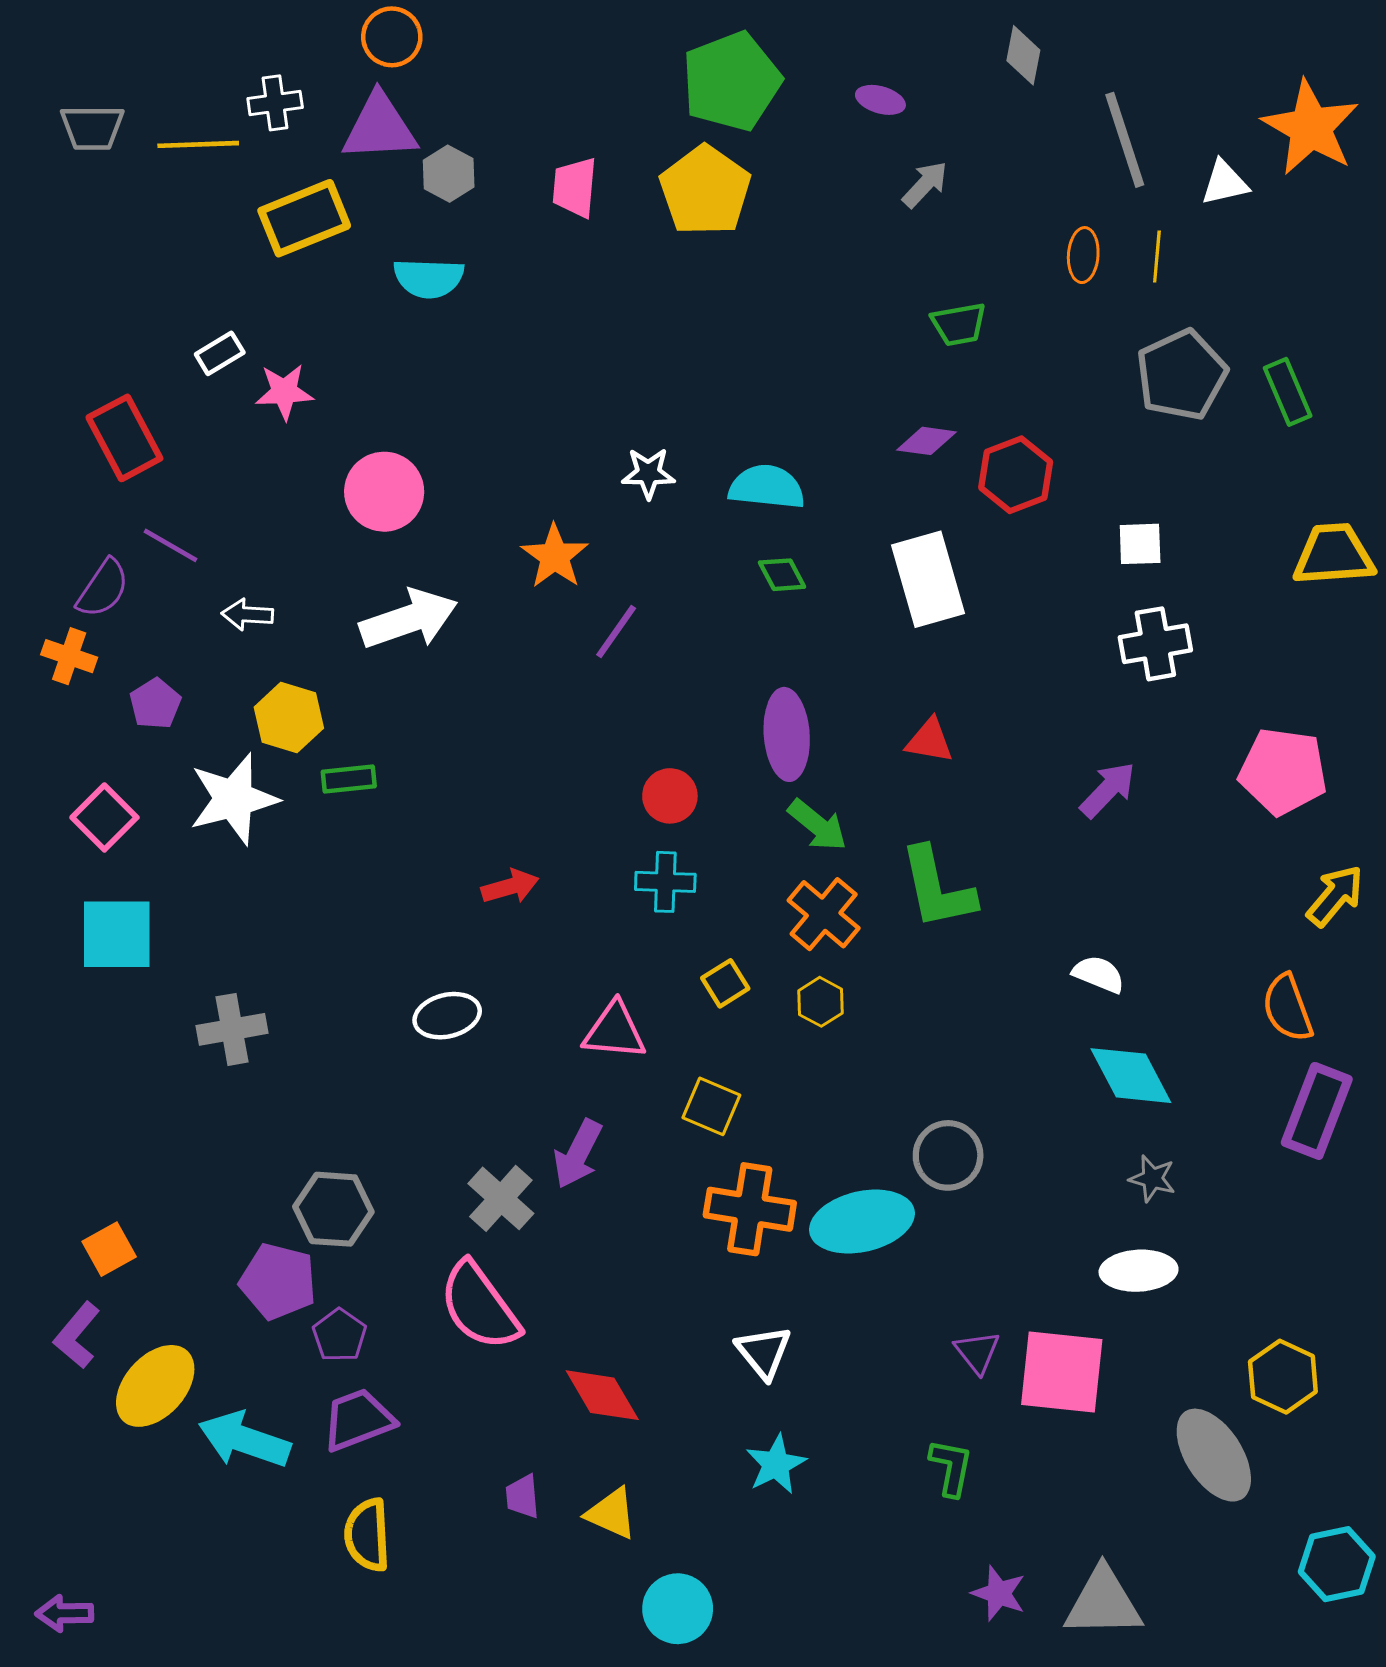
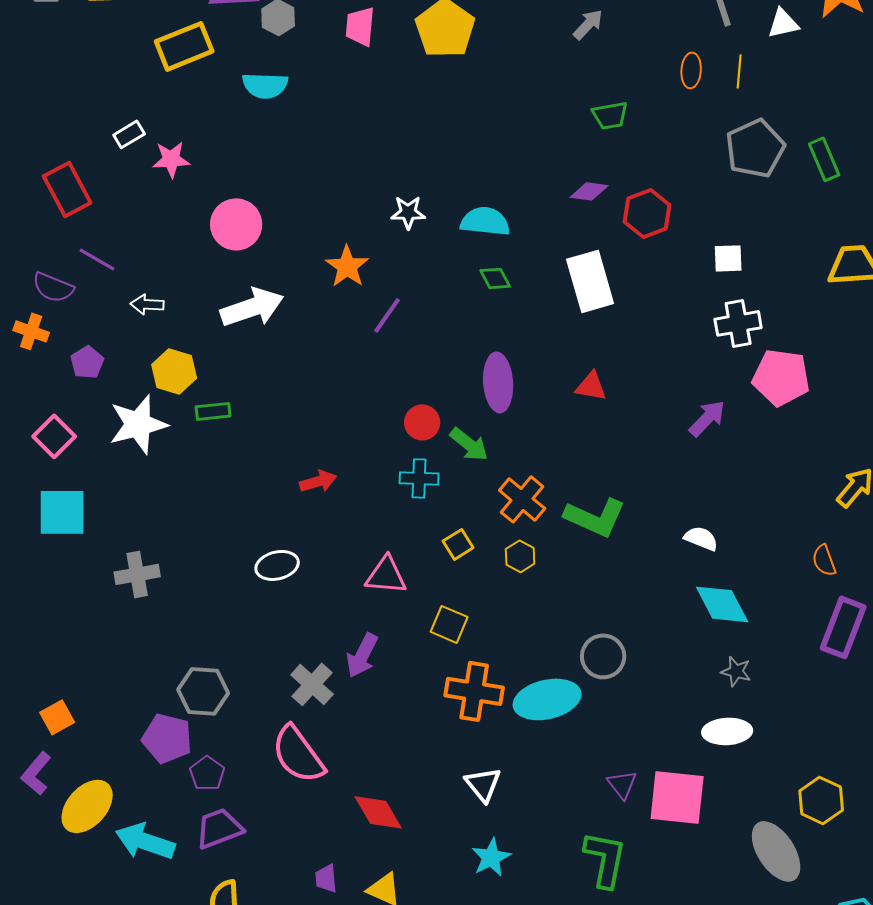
purple semicircle: (103, 588) -> (53, 287), turned 78
pink pentagon: (1283, 771) -> (781, 377), moved
green arrow: (817, 825) -> (469, 444), moved
green L-shape: (937, 888) -> (595, 517), moved, turned -54
orange semicircle: (1288, 1008) -> (824, 560), size x0.7
green L-shape: (951, 1467) -> (605, 859), size x1.5

